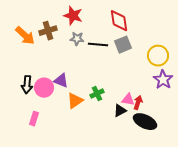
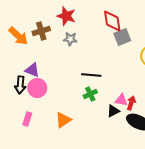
black line: (98, 45) -> (91, 75), moved
gray square: (123, 45) -> (122, 37), moved
purple triangle: (61, 81) -> (32, 70), moved
orange triangle: (75, 101) -> (63, 120), moved

